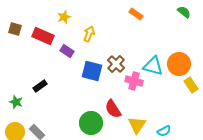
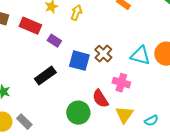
yellow arrow: (89, 34) -> (76, 13), moved
pink cross: (134, 81) -> (121, 83), moved
black rectangle: (40, 86) -> (45, 76), moved, size x1.5

